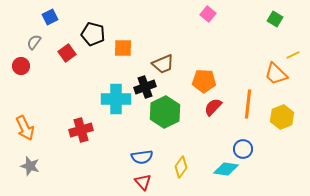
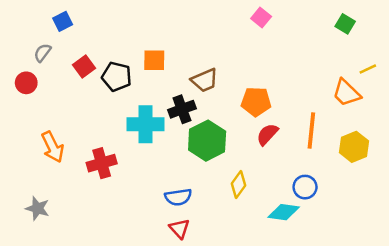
black pentagon: (93, 34) -> (117, 77), moved
orange arrow: (25, 128) -> (53, 147), moved
yellow diamond: (181, 167) -> (238, 185), moved

